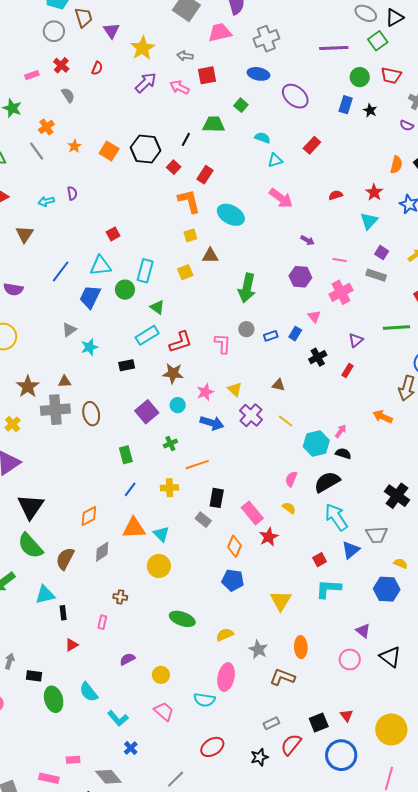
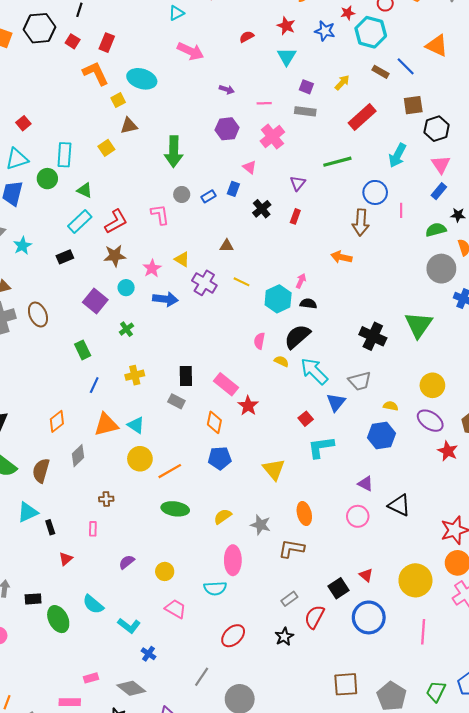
yellow square: (190, 235) -> (118, 100), moved
orange line: (197, 465) -> (170, 471), moved
yellow semicircle: (289, 508) -> (281, 361), moved

